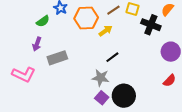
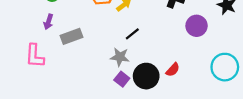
pink L-shape: (24, 74) -> (35, 56), turned 70
red semicircle: (169, 81) -> (173, 70), moved

